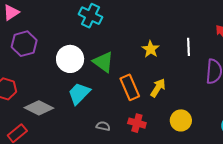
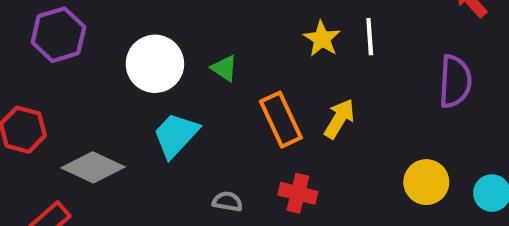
white line: (189, 47) -> (370, 37), moved
green triangle: (103, 62) -> (224, 68), size x0.6
yellow circle: (181, 120) -> (426, 182), moved

